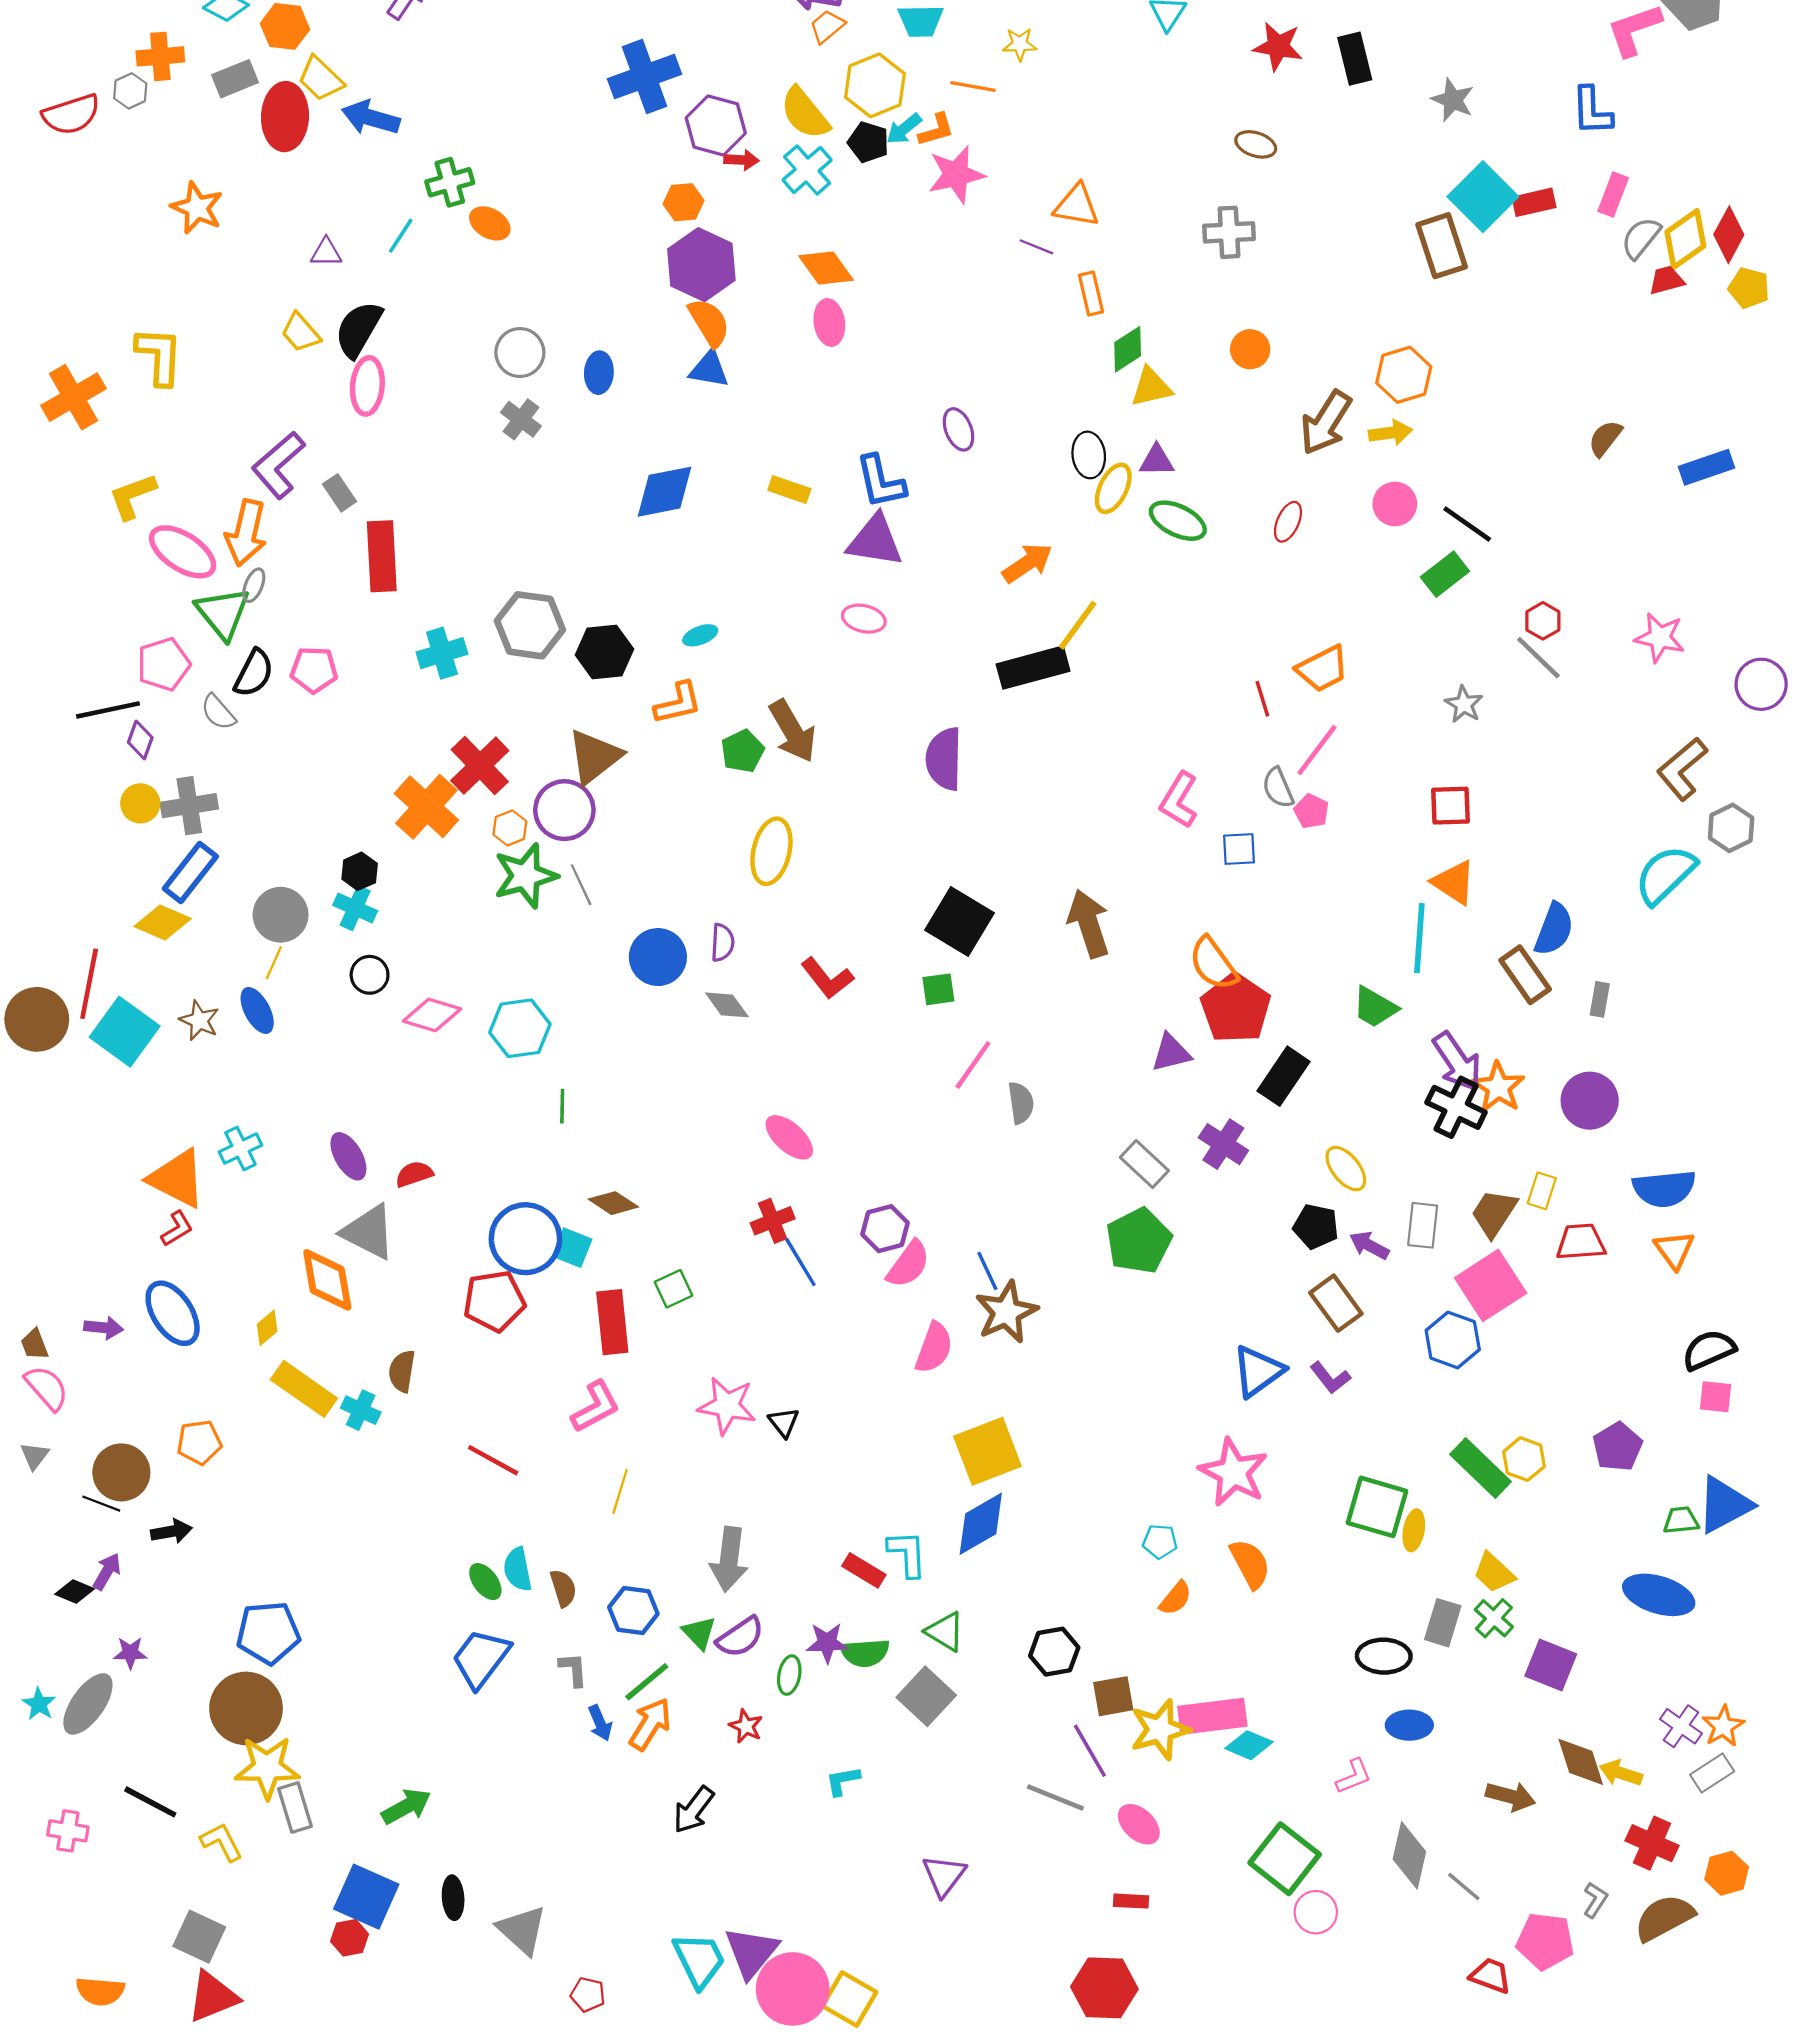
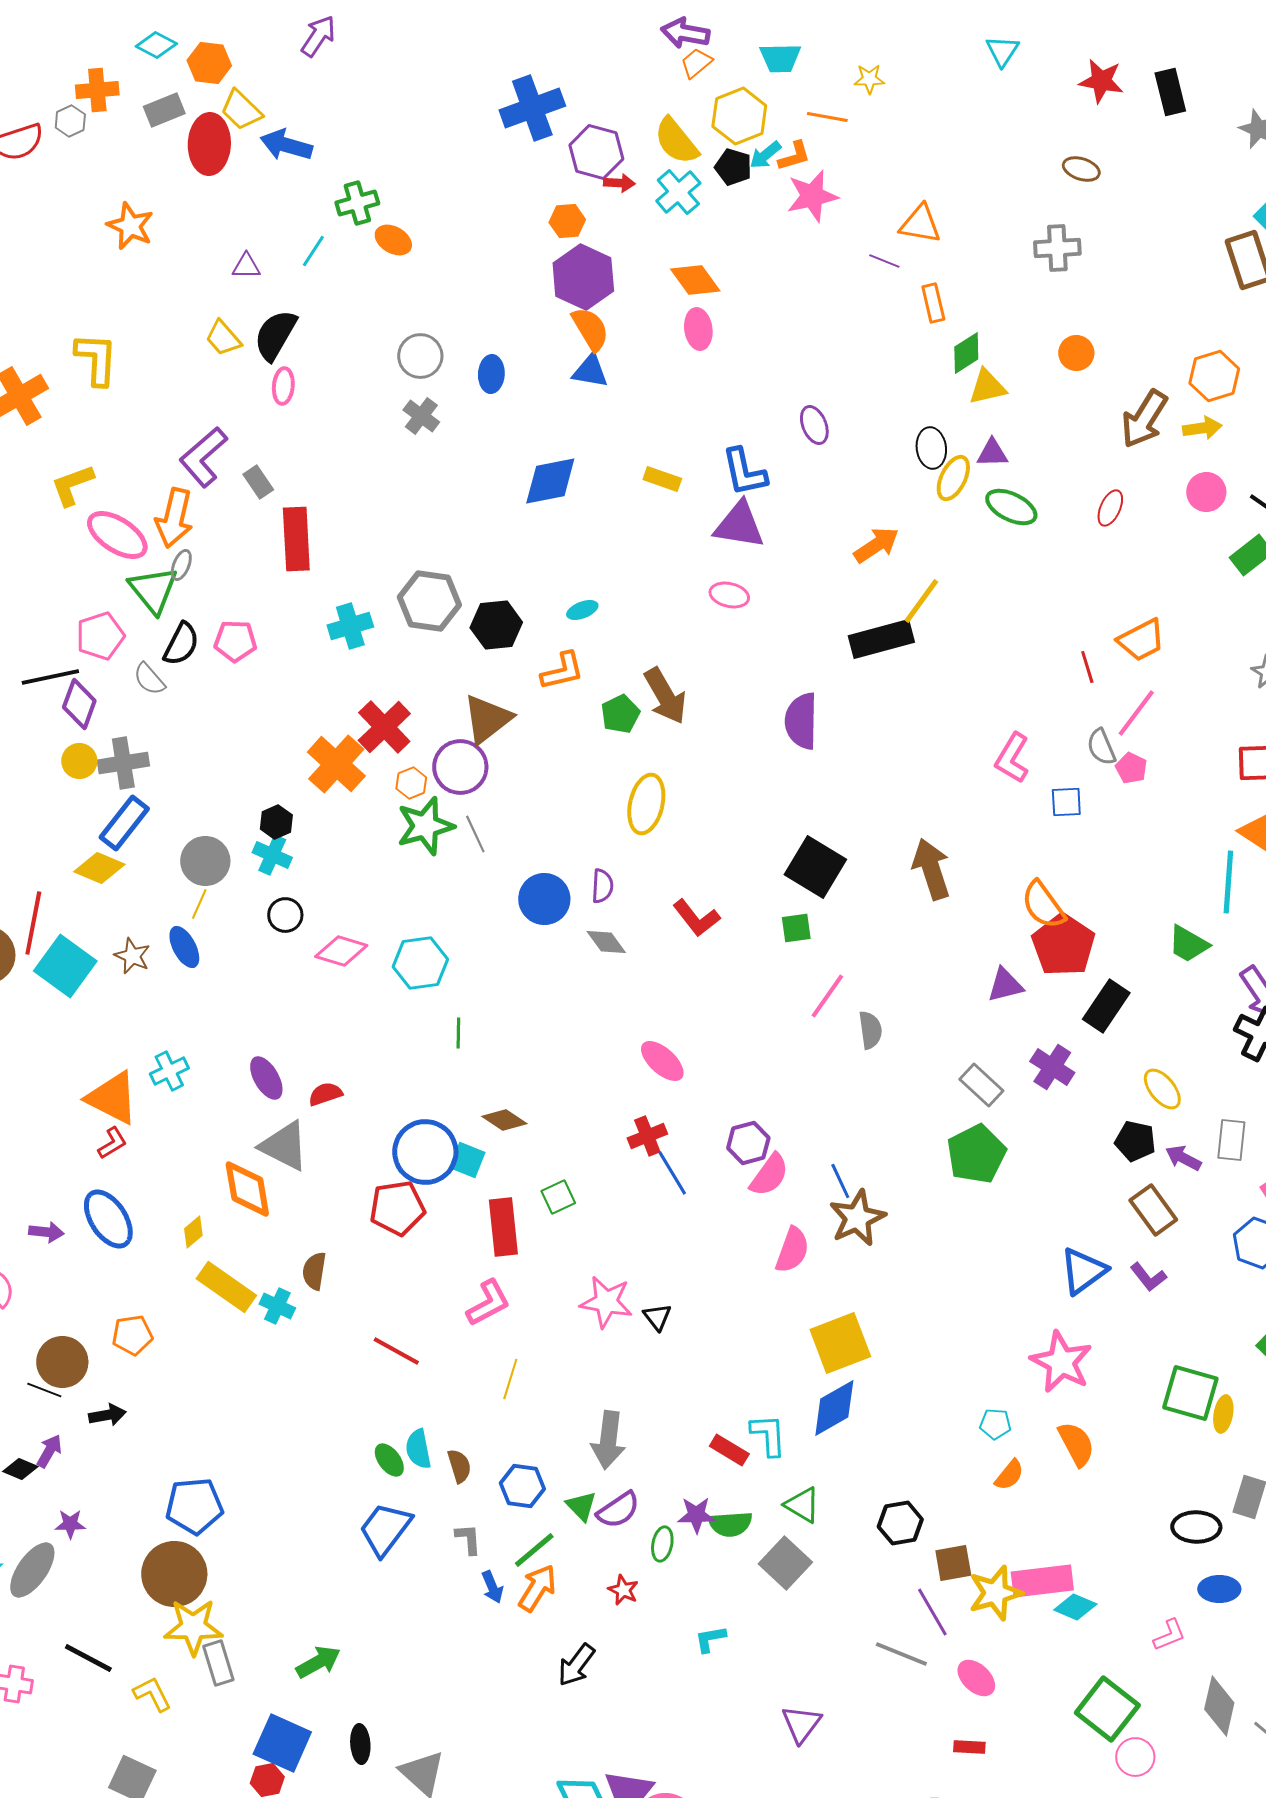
pink ellipse: (367, 386) -> (283, 386), size x0.7
purple diamond: (140, 740) -> (79, 704), size x1.4

